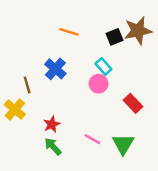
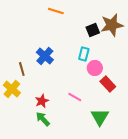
orange line: (69, 32) -> (56, 11), moved
cyan rectangle: (103, 66) -> (84, 54), turned 56
pink circle: (98, 84) -> (95, 68), moved
pink line: (92, 139) -> (75, 97), moved

